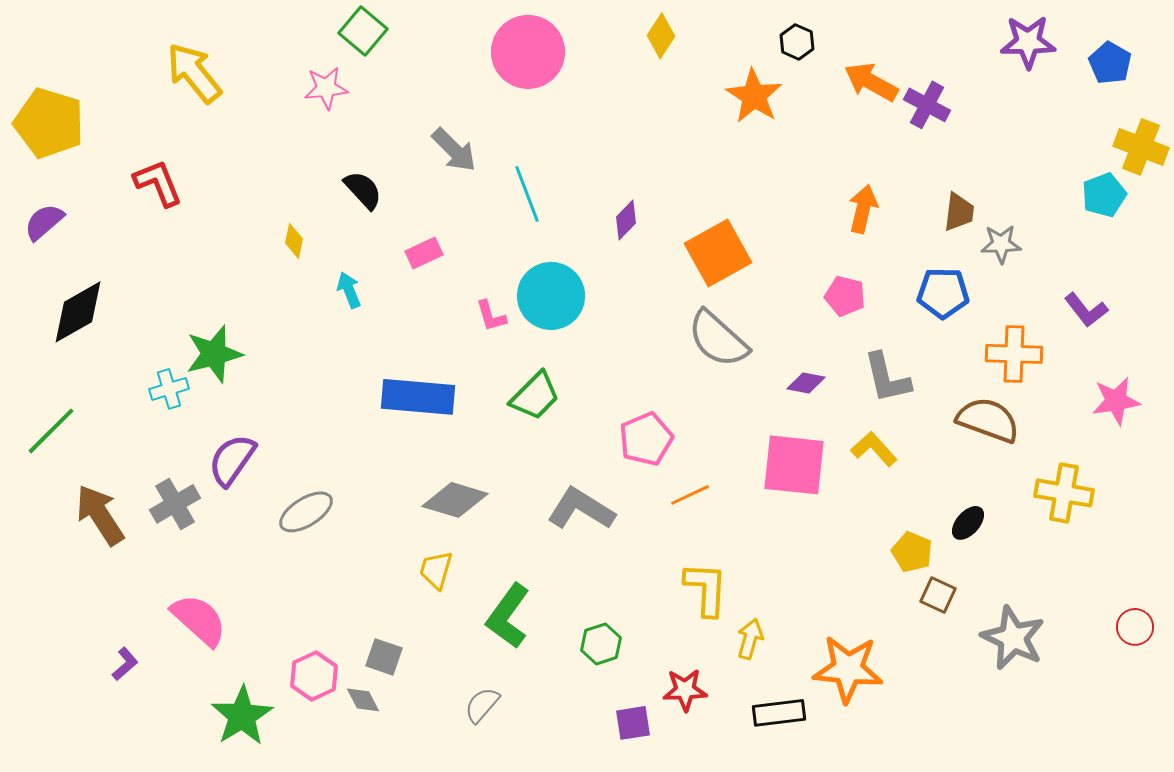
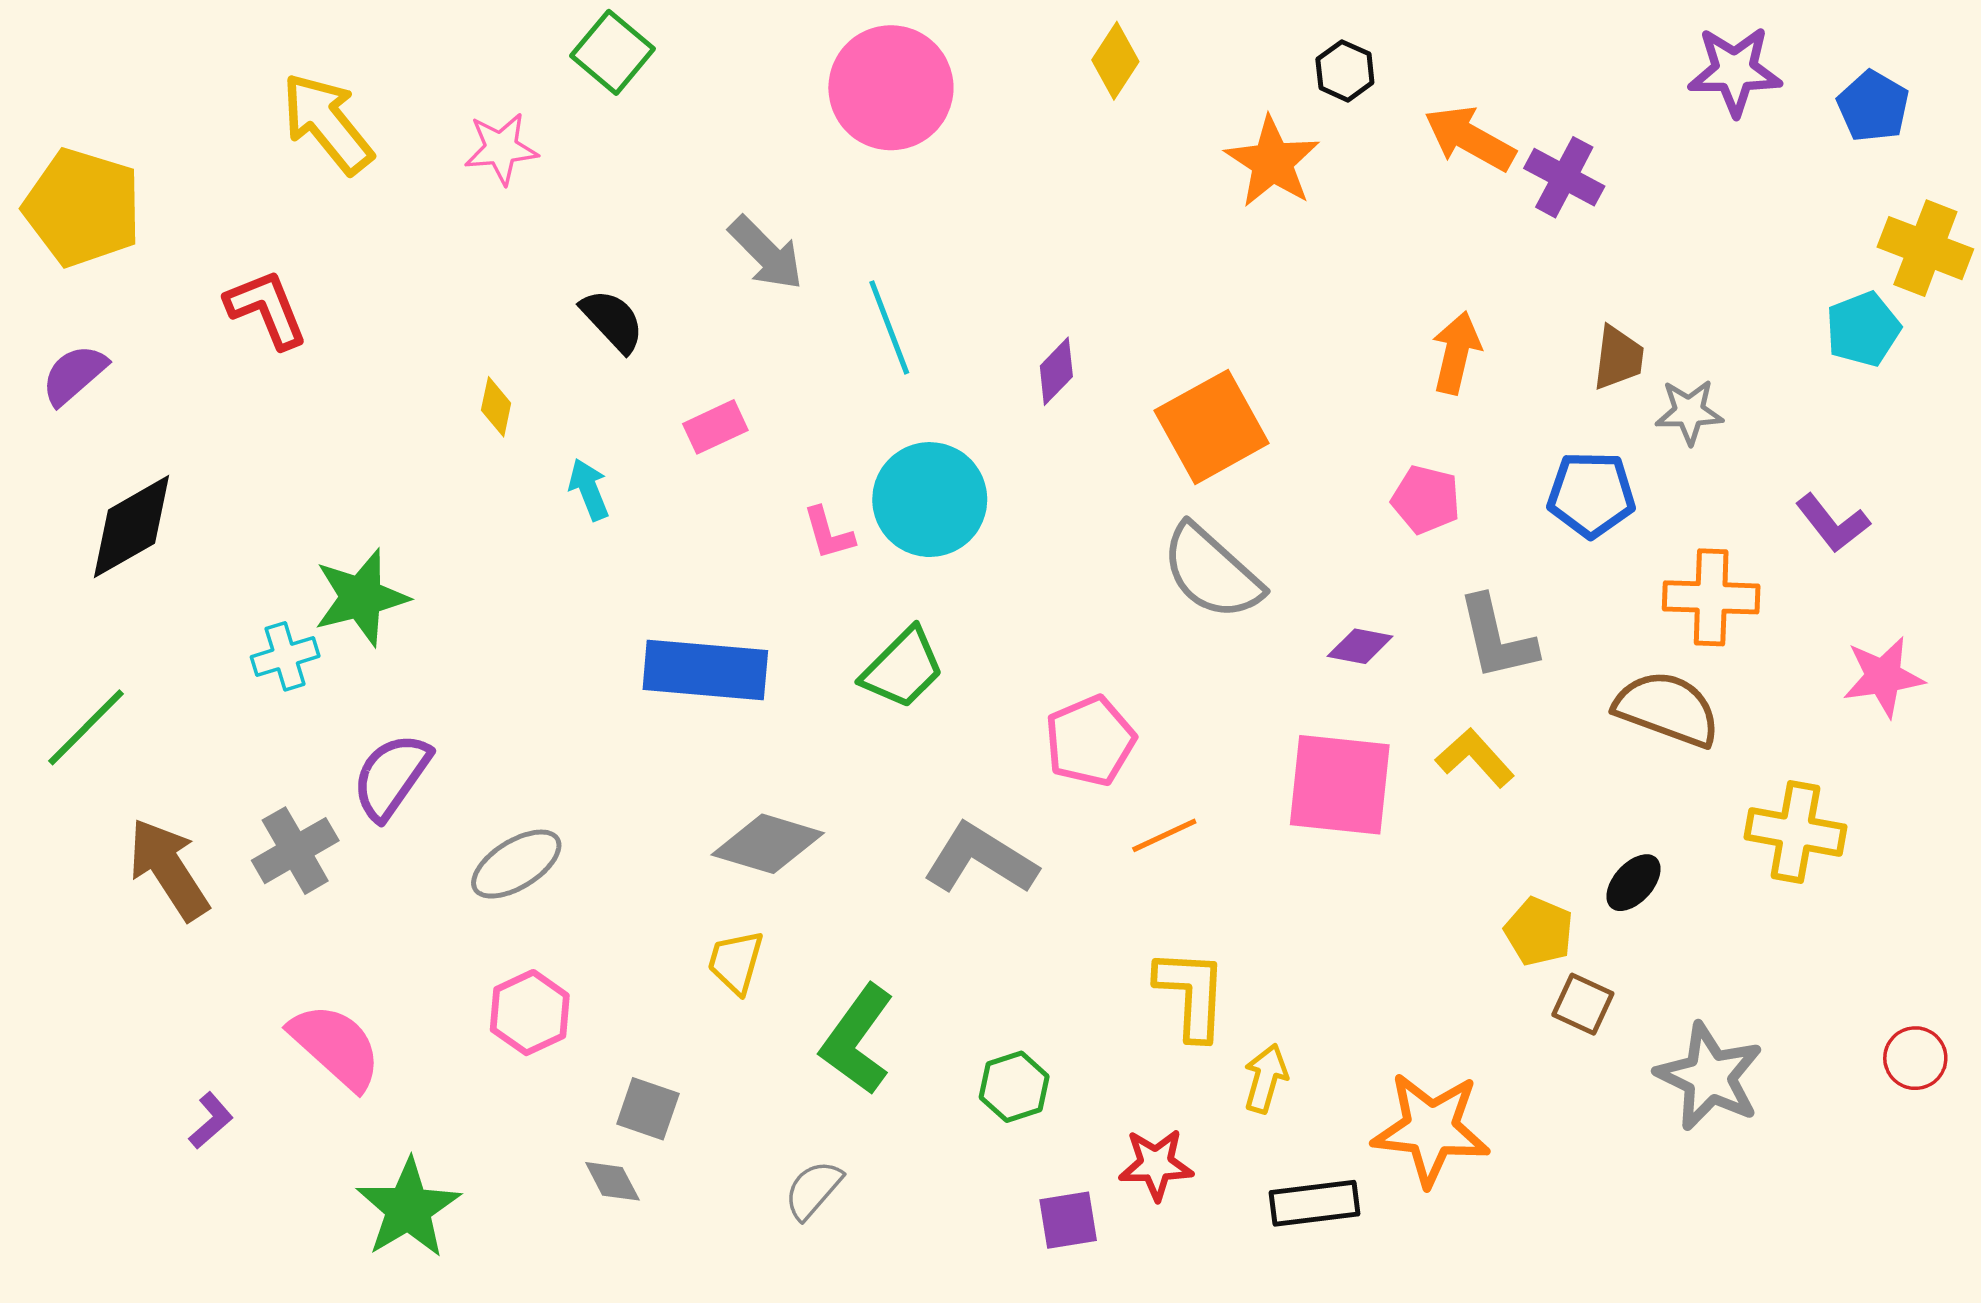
pink star: (326, 88) -> (501, 149), moved
pink hexagon: (314, 676) -> (530, 1013), moved

